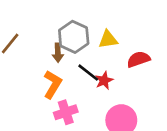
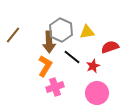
brown arrow: (58, 53) -> (49, 42), size x1.5
red star: (104, 80) -> (93, 66), moved

